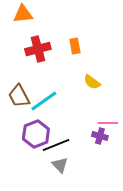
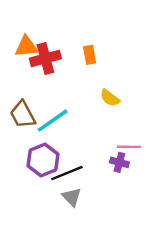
orange triangle: (23, 14) -> (26, 47), moved

